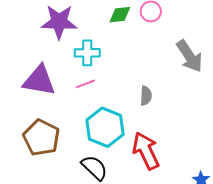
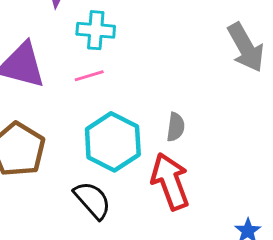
gray semicircle: (146, 96) -> (176, 127), moved

